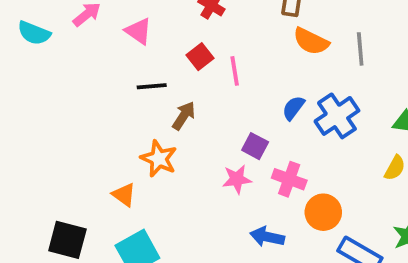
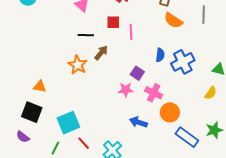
gray line: (360, 49) -> (204, 15), moved
red square: (200, 57) -> (113, 22), turned 32
blue semicircle: (293, 108) -> (160, 55), turned 144
orange star: (159, 159) -> (78, 65), moved
orange triangle: (124, 195) -> (40, 86), moved, turned -32

